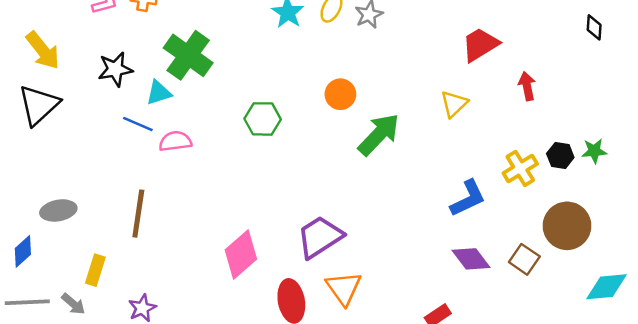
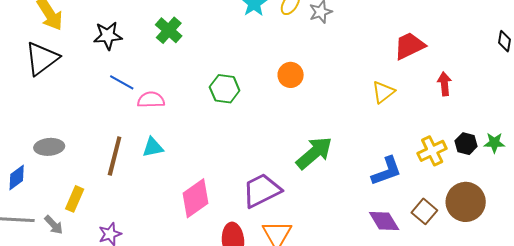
green cross: (188, 55) -> (169, 30), size x0.7
cyan triangle: (159, 93) -> (153, 147), moved
green arrow: (379, 135) -> (314, 153), moved
brown square: (524, 259) -> (424, 211), moved

